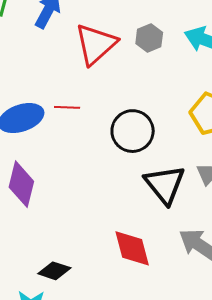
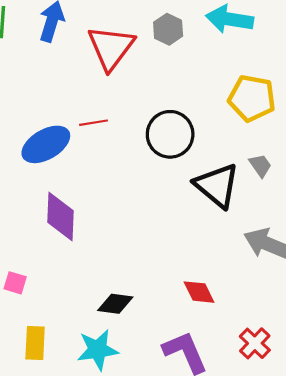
red diamond: (132, 248) -> (199, 292), moved, size x0.7

